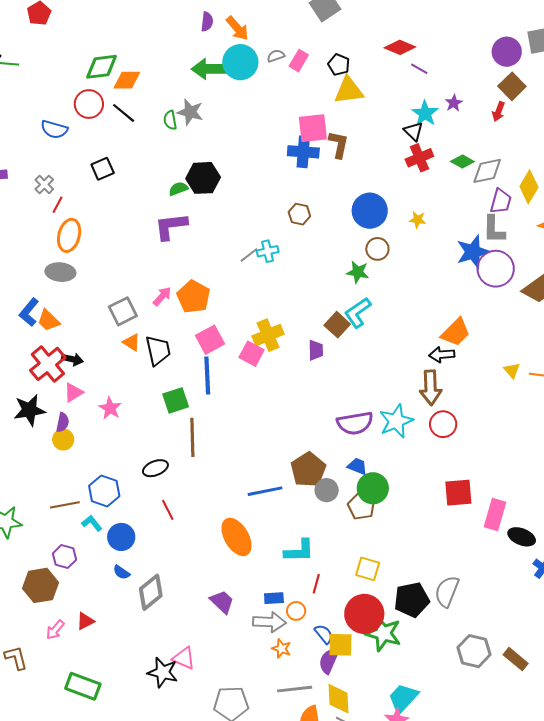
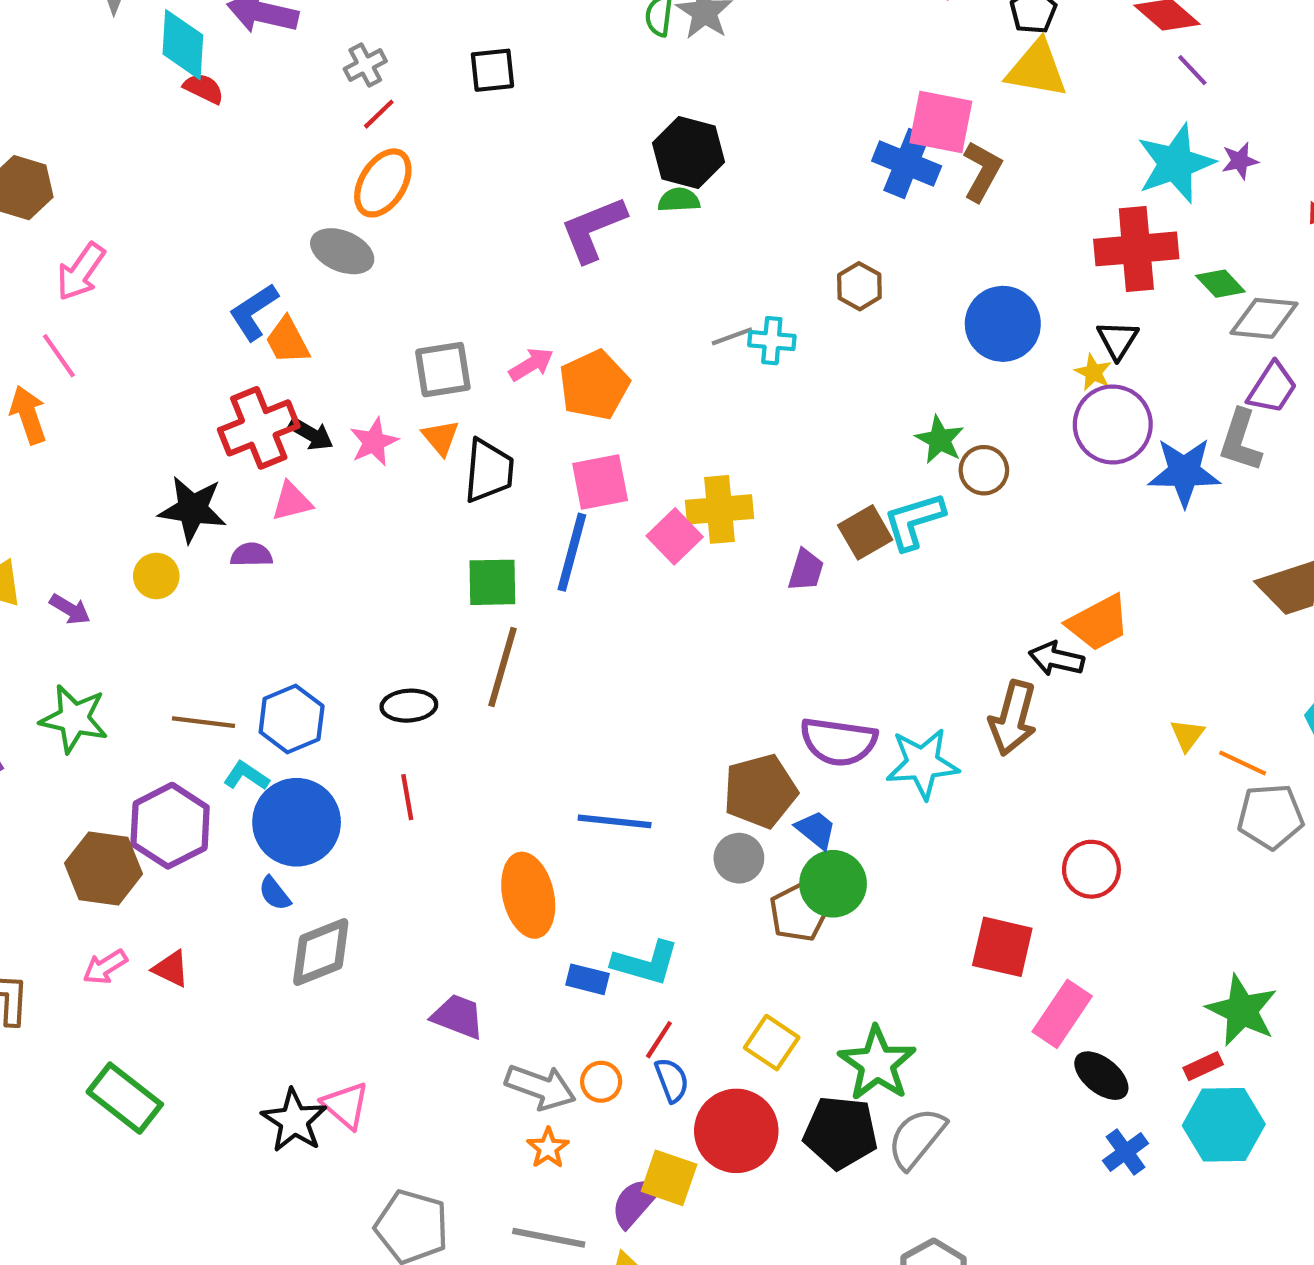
cyan star: (425, 113) -> (1175, 163), size x1.4
black triangle: (413, 131) -> (1118, 340), moved
red cross: (419, 158) -> (1136, 249), size x1.4
green semicircle: (178, 189) -> (679, 200), moved
purple L-shape: (171, 226) -> (593, 229), turned -33
brown circle: (377, 249) -> (984, 470), moved
purple circle: (496, 269) -> (1113, 424), moved
pink star: (110, 408) -> (374, 442), moved
purple semicircle: (63, 422) -> (251, 555), turned -120
red circle: (443, 424) -> (1091, 869), moved
yellow circle: (63, 439) -> (156, 576), moved
brown pentagon: (308, 470) -> (760, 791), moved
cyan L-shape: (92, 523) -> (246, 776), turned -35
blue circle: (121, 537) -> (297, 822), size x1.5
purple hexagon: (65, 557) -> (170, 826), size x1.6
blue rectangle: (274, 598) -> (587, 979), moved
purple trapezoid: (222, 602) -> (458, 1016), turned -40
red triangle: (85, 621) -> (171, 969), turned 36
green star: (383, 633) -> (877, 1064), moved
blue semicircle: (324, 634) -> (672, 1080), moved

